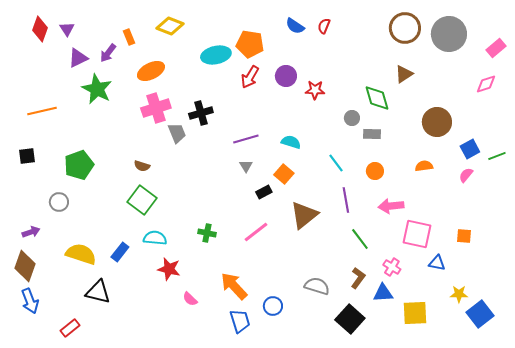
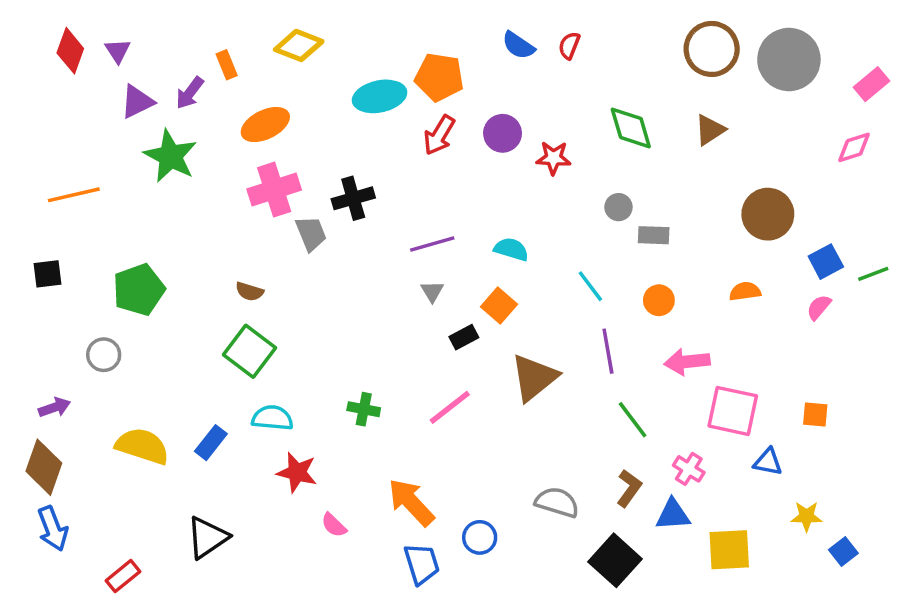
green diamond: (377, 98) -> (631, 128), moved
black triangle: (98, 292) -> (207, 537), moved, turned -48
blue square: (480, 314) -> (843, 551), size x0.6

